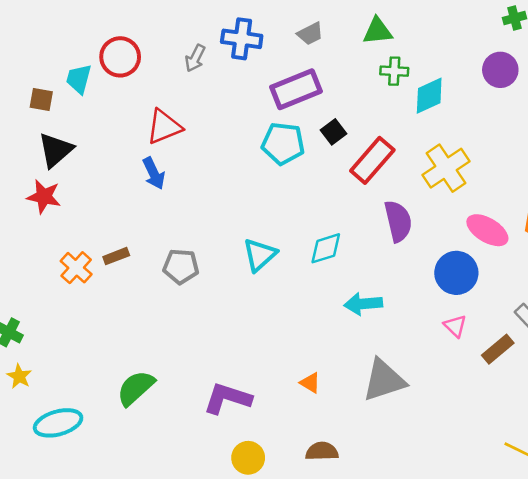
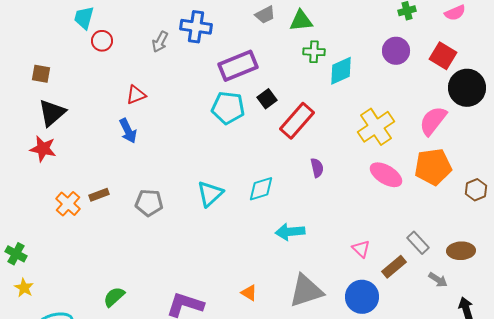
gray trapezoid: (310, 34) -> (265, 15), moved
red circle: (120, 57) -> (102, 41), size x0.7
cyan trapezoid: (79, 79) -> (84, 18), moved
red triangle: (164, 127) -> (136, 95), size x0.7
yellow cross: (446, 168) -> (376, 127), moved
purple semicircle: (398, 221) -> (317, 168), size x0.6
blue circle: (456, 273) -> (362, 297), moved
green semicircle: (136, 388) -> (114, 297), size x0.7

